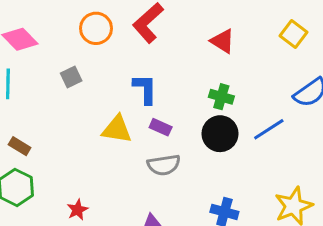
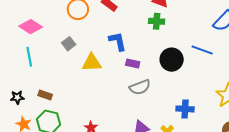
green cross: (221, 97) -> (157, 21), moved
yellow triangle: (117, 129) -> (92, 63), moved
blue line: (269, 129) -> (202, 50), turned 65

